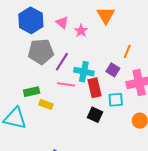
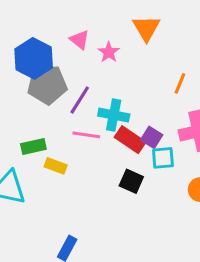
blue hexagon: (31, 20) -> (34, 58), moved
purple square: (113, 70) -> (152, 137), moved
red rectangle: (94, 88) -> (130, 140), turned -42

